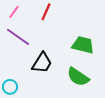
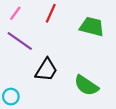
green trapezoid: (83, 45) -> (92, 27), moved

